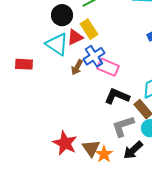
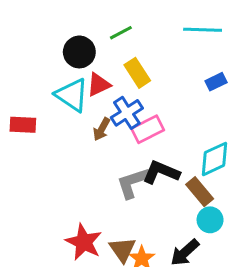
yellow rectangle: (89, 29) -> (137, 73), moved
pink rectangle: (108, 67) -> (148, 129), turned -50
gray L-shape: (123, 126) -> (133, 183), moved

